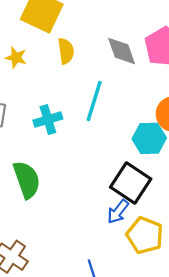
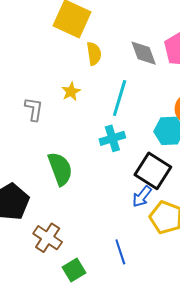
yellow star: (16, 58) -> (71, 92), moved, turned 30
cyan cross: (48, 120) -> (112, 138), moved

